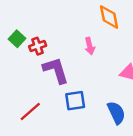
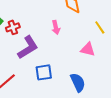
purple L-shape: (56, 70) -> (28, 47), turned 75

